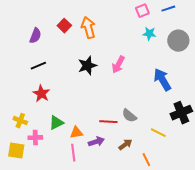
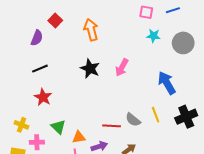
pink square: (142, 11) -> (146, 12), turned 32
red square: (64, 26) -> (55, 20), moved
black star: (87, 66) -> (90, 69), turned -30
green triangle: (56, 123) -> (58, 127), turned -49
yellow line: (158, 133) -> (156, 115), moved, turned 42

